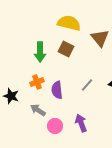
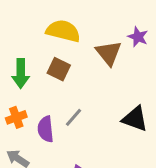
gray line: (87, 85) -> (73, 117), moved

